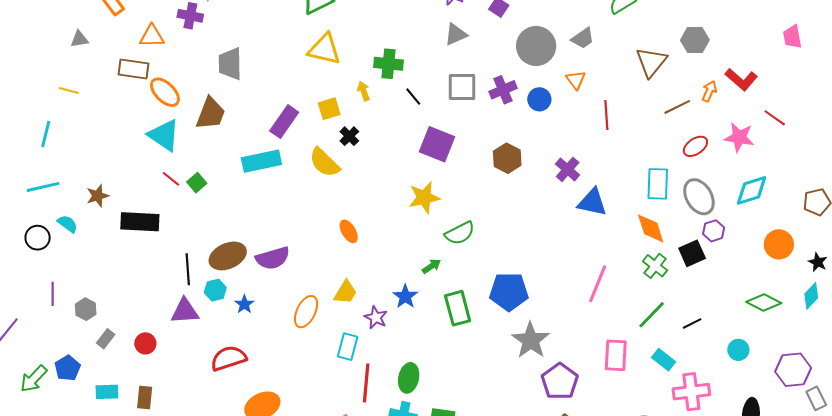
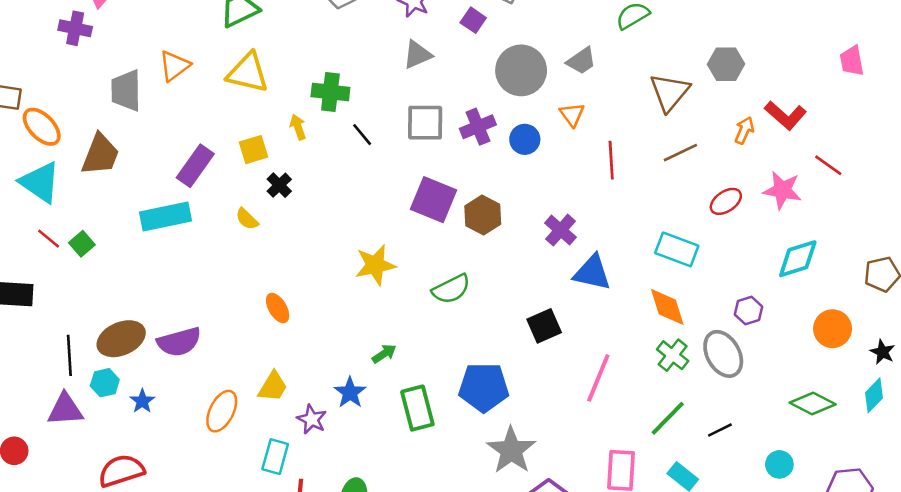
orange triangle: (152, 36) -> (175, 66), moved, turned -36
brown line: (677, 107) -> (680, 153), moved
purple square: (437, 144) -> (433, 200), moved
yellow semicircle: (324, 163) -> (247, 219), size x0.6
cyan rectangle: (658, 184) -> (677, 249), turned -72
gray ellipse: (699, 197) -> (723, 354), moved
green semicircle: (460, 233) -> (451, 289), moved
black square: (692, 253) -> (544, 326), moved

